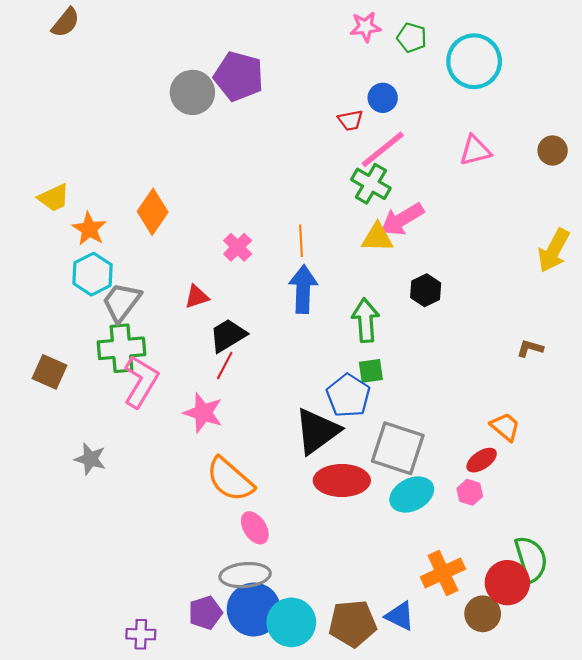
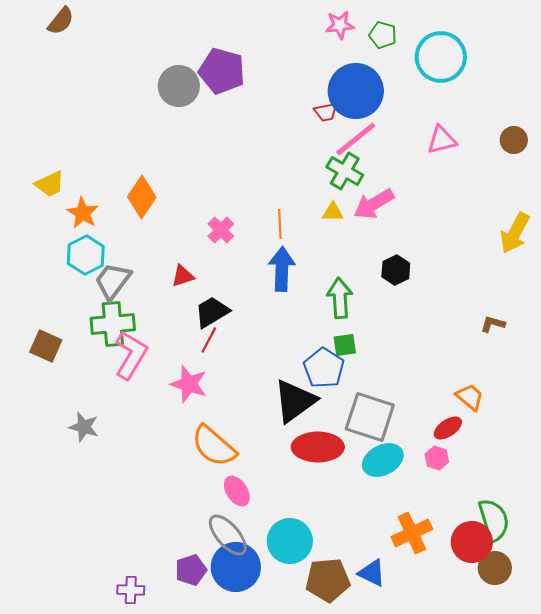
blue circle: (383, 98) -> (356, 91), size x2.0
yellow triangle: (377, 238) -> (333, 212), moved, size x0.7
gray ellipse: (245, 575) -> (228, 535), turned 54
brown circle: (483, 614) -> (495, 568), moved
cyan circle: (291, 622) -> (290, 541), moved

